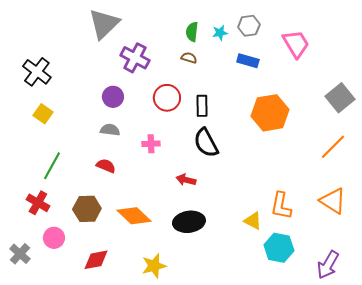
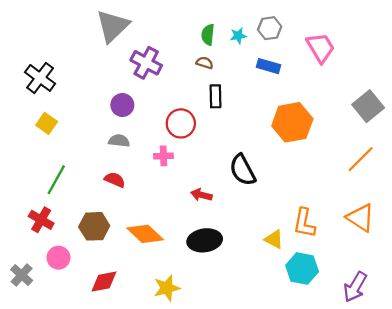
red circle: (167, 98) -> (181, 123), moved
black rectangle: (202, 106) -> (215, 96), moved
black semicircle: (206, 143) -> (243, 170), moved

